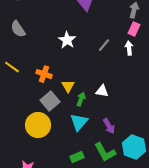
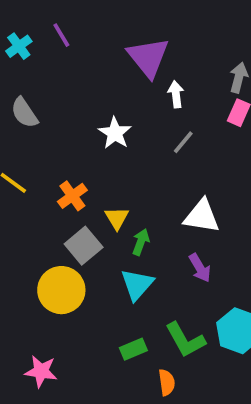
white arrow: (129, 48) -> (176, 94), moved
orange cross: (44, 74) -> (72, 196), turned 35
white triangle: (102, 91) -> (202, 216), moved, size x1.5
purple arrow: (109, 126) -> (200, 268), moved

